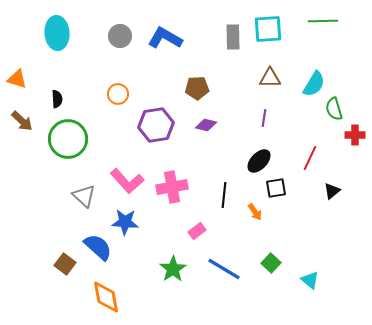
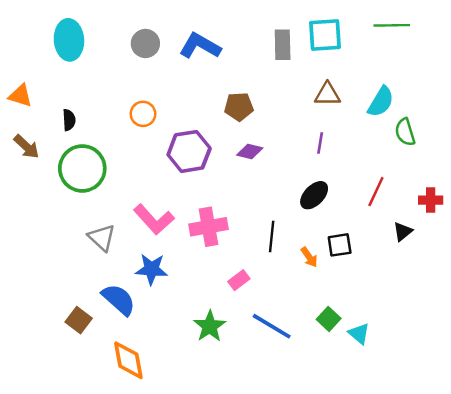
red cross: (355, 135) -> (431, 200), moved
black square: (276, 188) -> (340, 245), moved
cyan triangle: (310, 280) -> (359, 334), moved

